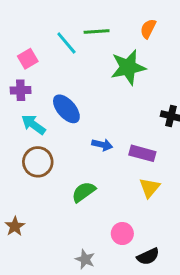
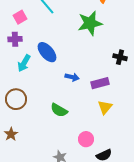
cyan arrow: (33, 125) -> (24, 63), turned -96
purple rectangle: (142, 153) -> (100, 83), turned -30
brown circle: (38, 162) -> (16, 99), moved
green semicircle: (84, 192) -> (59, 110), turned -114

